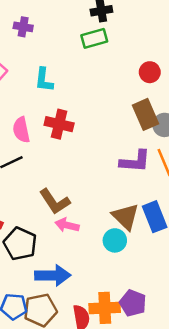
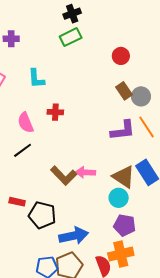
brown rectangle: (146, 114) -> (124, 91), size x0.7
red cross: (59, 124) -> (55, 112), size x0.7
pink arrow: (67, 225) -> (85, 172), moved
purple pentagon: (133, 303) -> (125, 225), moved

